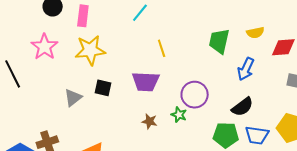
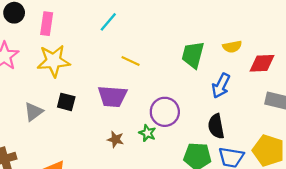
yellow line: (162, 48) -> (131, 61), turned -48
black semicircle: (242, 107) -> (216, 126), turned 115

